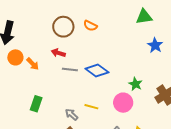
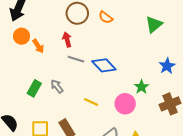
green triangle: (144, 17) -> (154, 24), moved, turned -42
blue star: (155, 45) -> (167, 66), moved
red arrow: (58, 53) -> (67, 40), turned 48
gray arrow: (72, 114) -> (57, 86), moved

